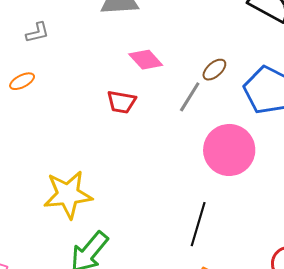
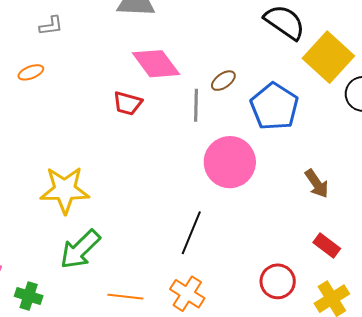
pink diamond: (146, 60) -> (156, 64), size x1.4
gray line: (190, 97) -> (196, 105), turned -36

